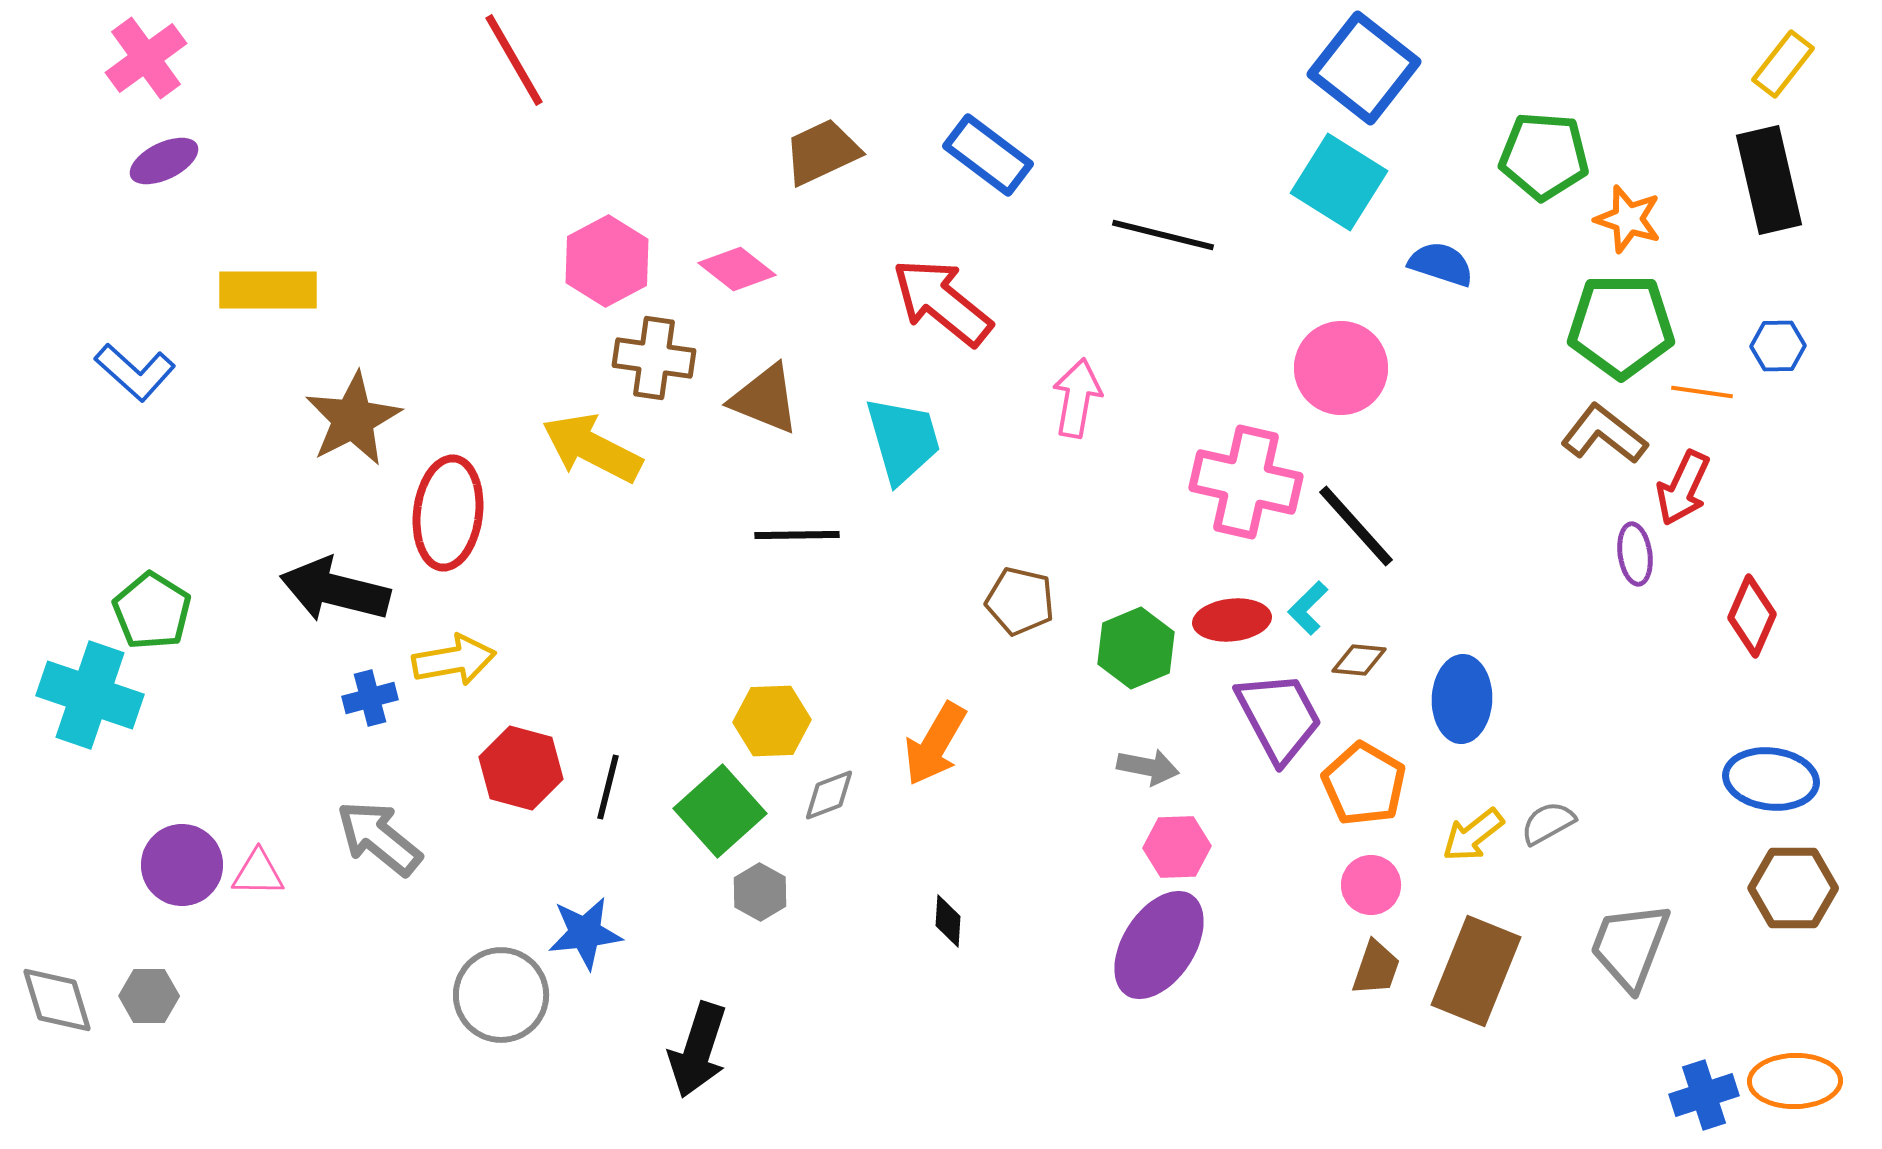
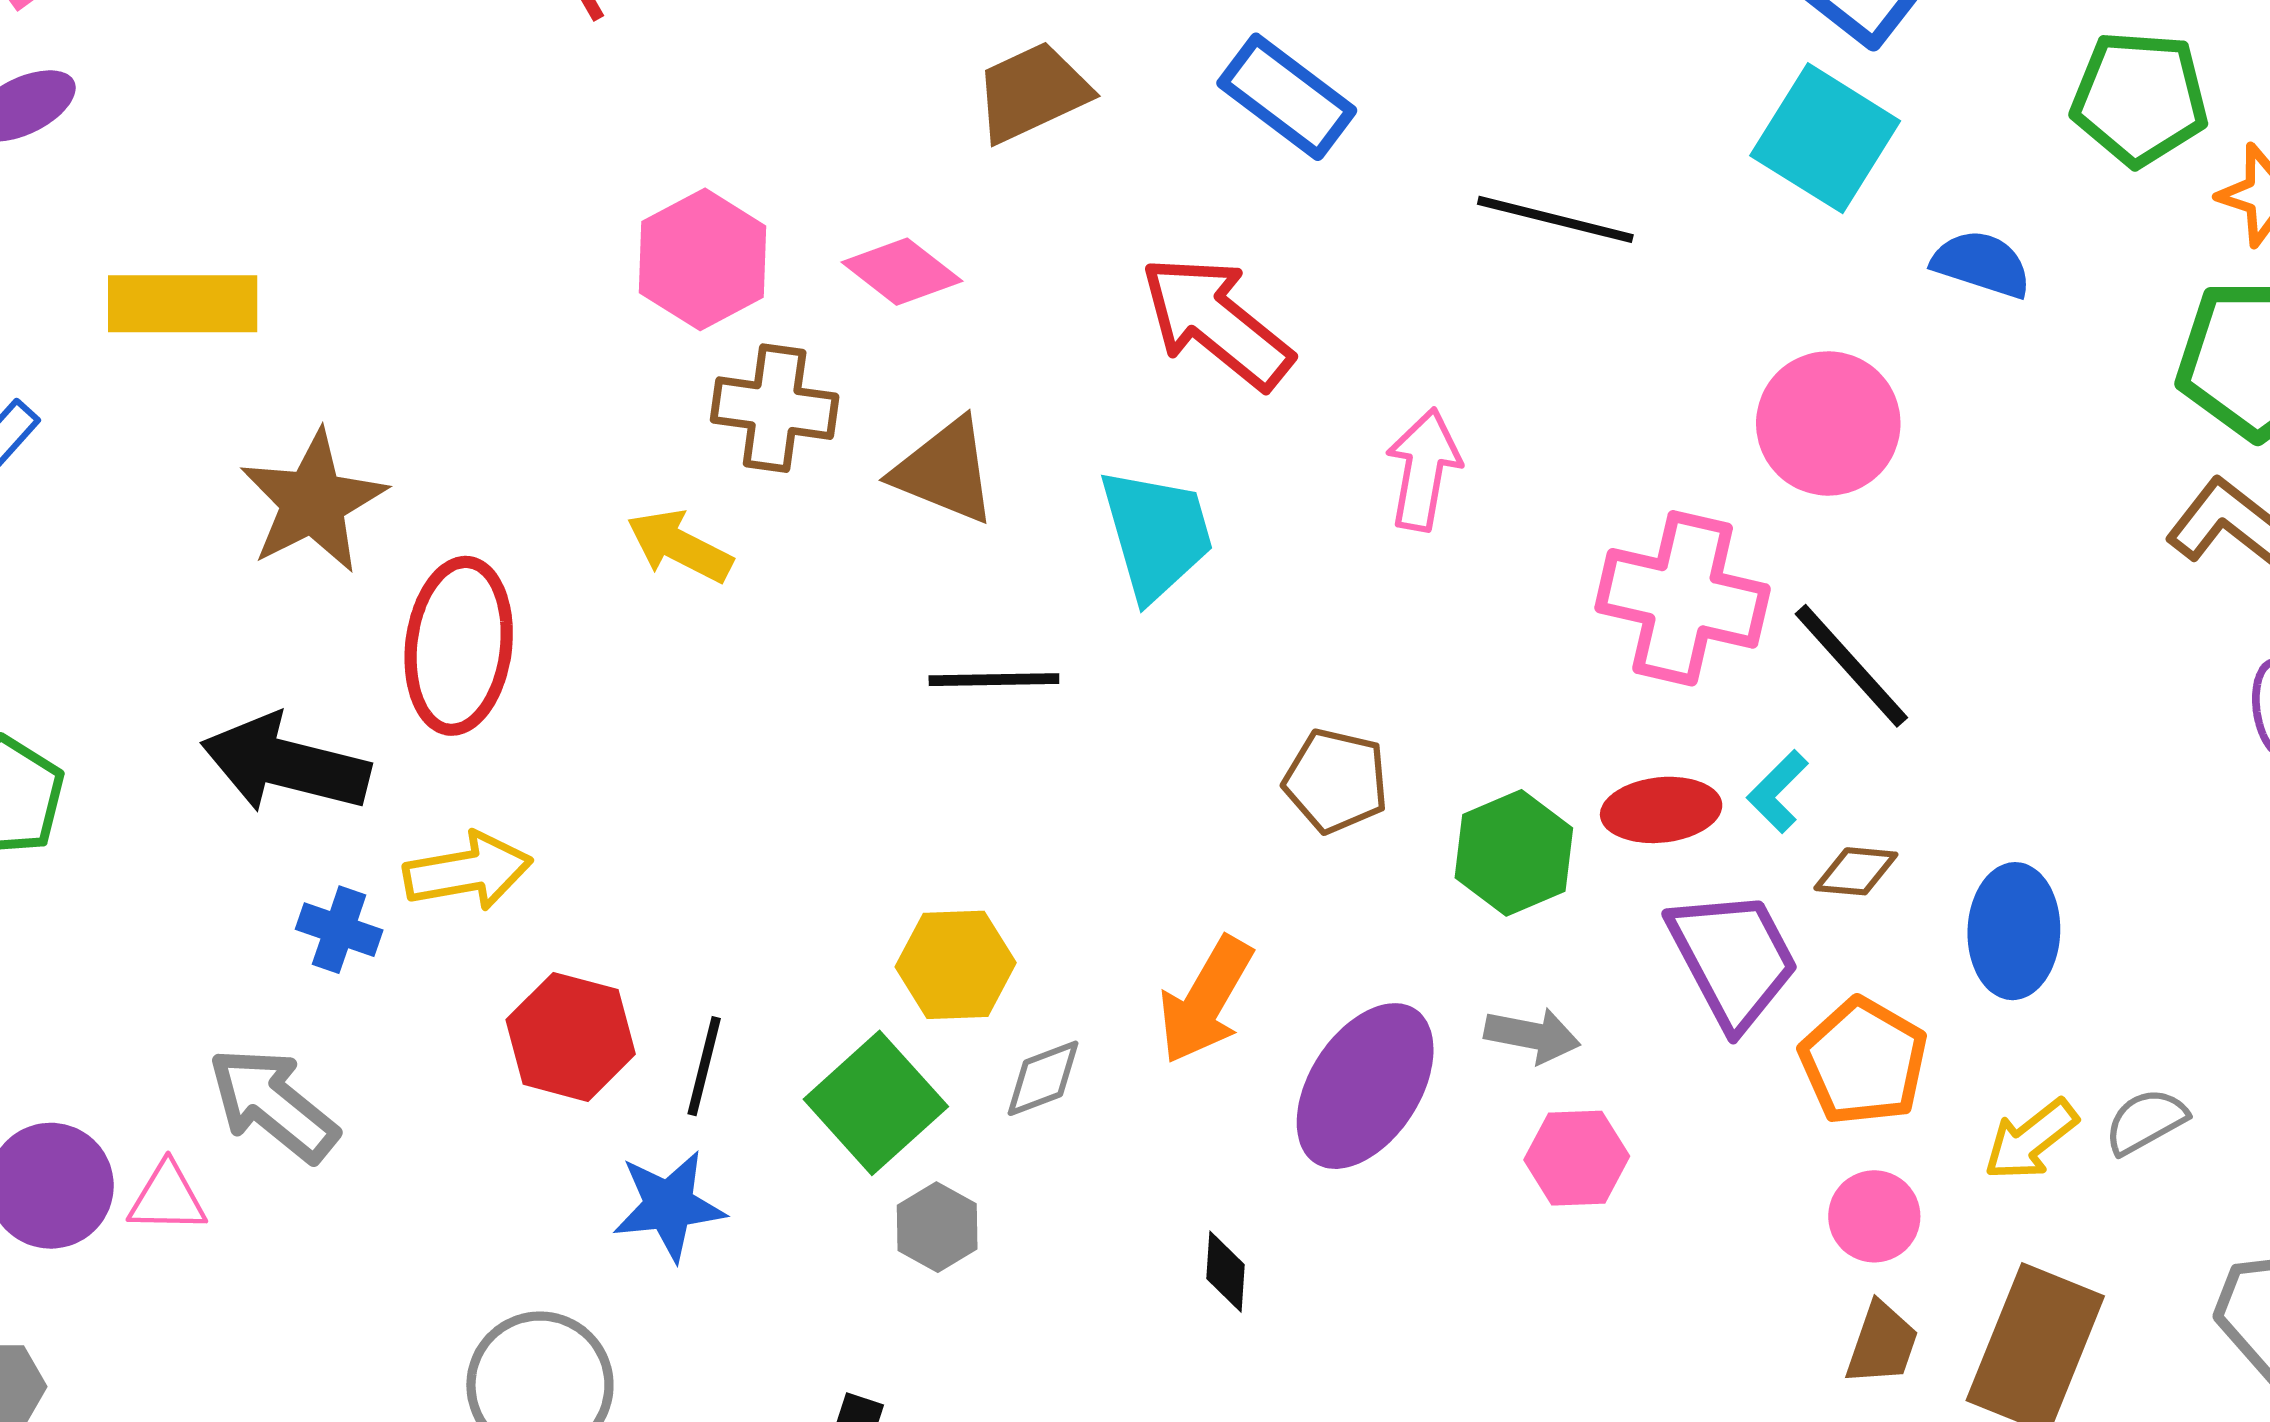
yellow arrow: (592, 448) -> (680, 546), size x0.7
blue cross: (370, 698) -> (339, 930), turned 34
gray arrow: (379, 838) -> (273, 1104), moved
blue star: (585, 933) -> (669, 1206), moved
purple ellipse: (1159, 945) -> (1365, 1086), moved

